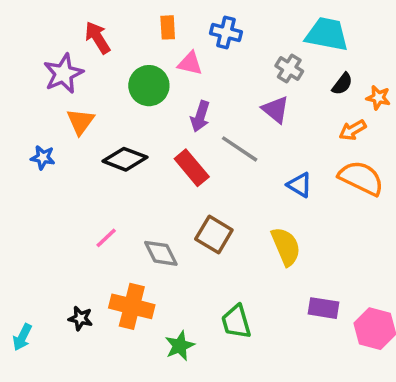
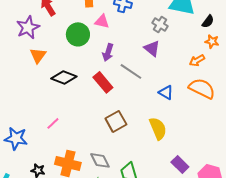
black semicircle: (342, 84) -> (208, 21), moved
blue star: (43, 157) -> (16, 138), moved, size x1.6
brown square: (214, 234) -> (116, 121), turned 30
gray diamond: (161, 253) -> (100, 160), moved
purple rectangle: (323, 308) -> (180, 164), turned 36

